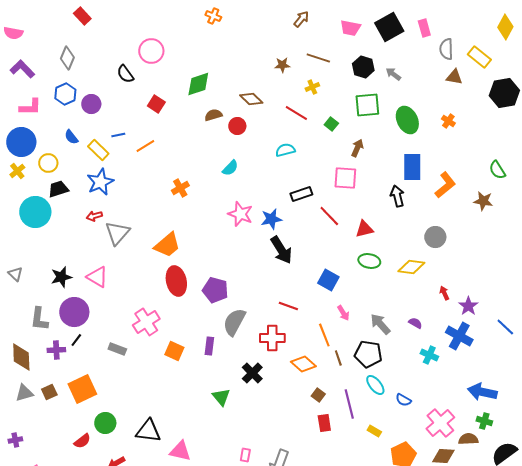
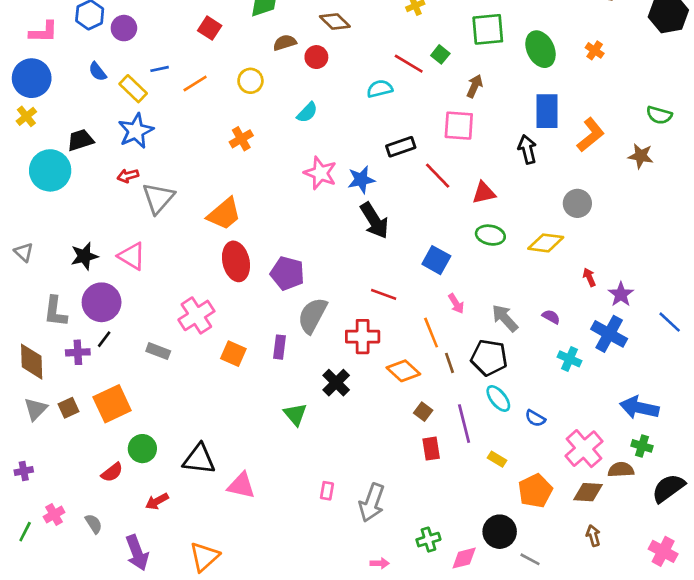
red line: (296, 113) -> (409, 64), moved
yellow circle: (48, 163) -> (250, 81), moved
green semicircle: (497, 170) -> (659, 115), turned -42
gray triangle: (24, 393) -> (36, 409), turned -30

